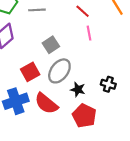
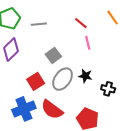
black star: (78, 90) -> (85, 76), moved

